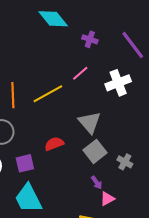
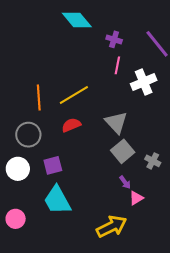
pink line: (80, 73) -> (117, 65), moved, turned -36
red semicircle: (54, 144) -> (71, 125), moved

